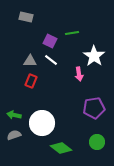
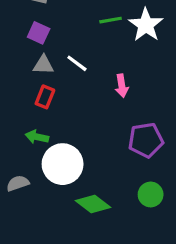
purple square: (50, 41) -> (39, 33), moved
white star: (94, 56) -> (146, 25), moved
green arrow: (14, 115) -> (37, 137), moved

